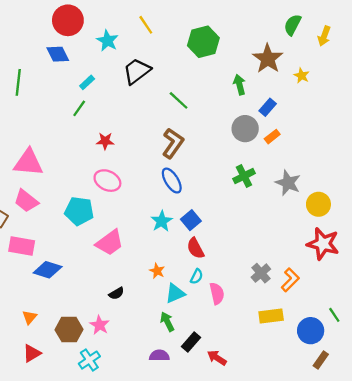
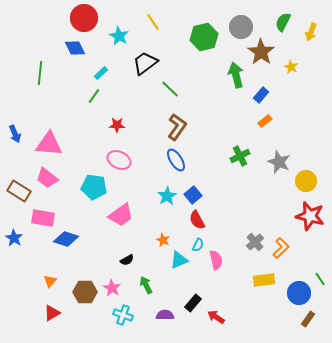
green arrow: (239, 85) -> (236, 75), size x1.4
green line: (179, 100) -> (170, 89), moved
gray circle: (245, 129) -> (241, 27), moved
green arrow: (167, 322) -> (146, 285), moved
cyan cross: (89, 360) -> (123, 315), moved, turned -36

